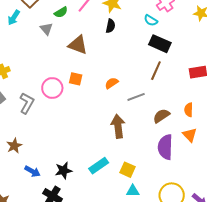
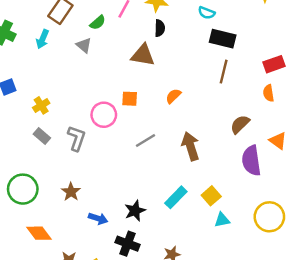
brown triangle: (78, 45) -> (143, 55), moved
gray line: (136, 97) -> (146, 140), moved
orange semicircle: (189, 110) -> (268, 93), moved
yellow square: (127, 170) -> (211, 196), turned 35

